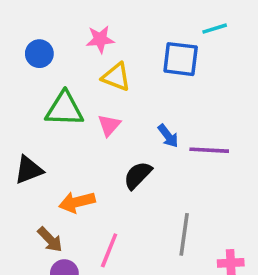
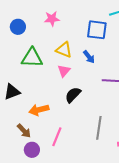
yellow triangle: (116, 77) -> (64, 50), moved
pink triangle: (109, 125) -> (64, 71), moved
blue arrow: (168, 136) -> (89, 57), moved

